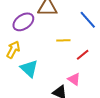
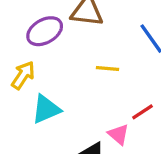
red line: (83, 55) -> (142, 112), moved
cyan triangle: (29, 69) -> (46, 109), turned 48

